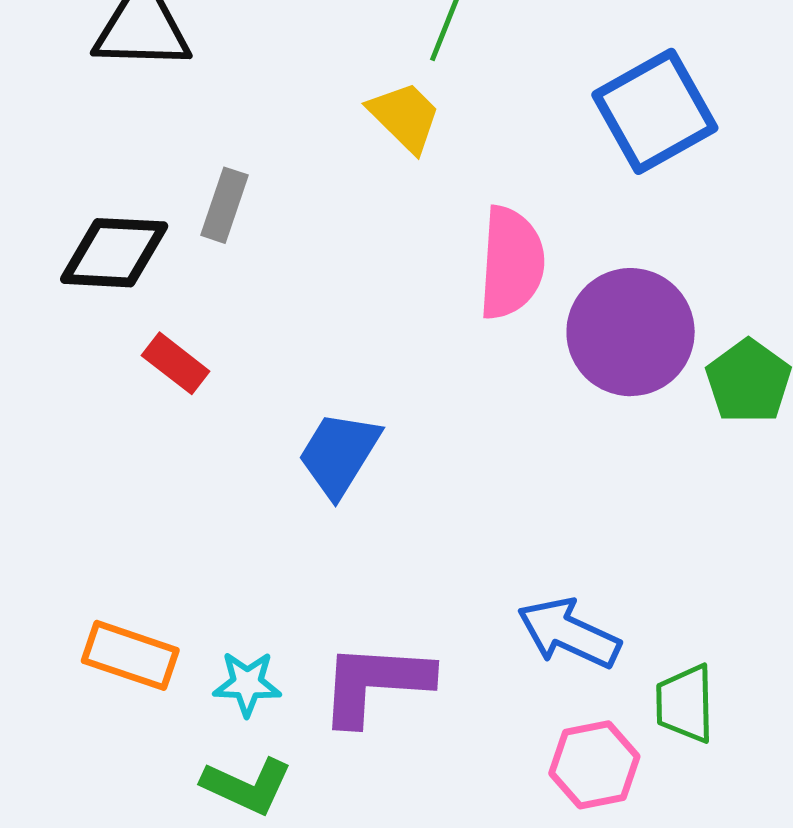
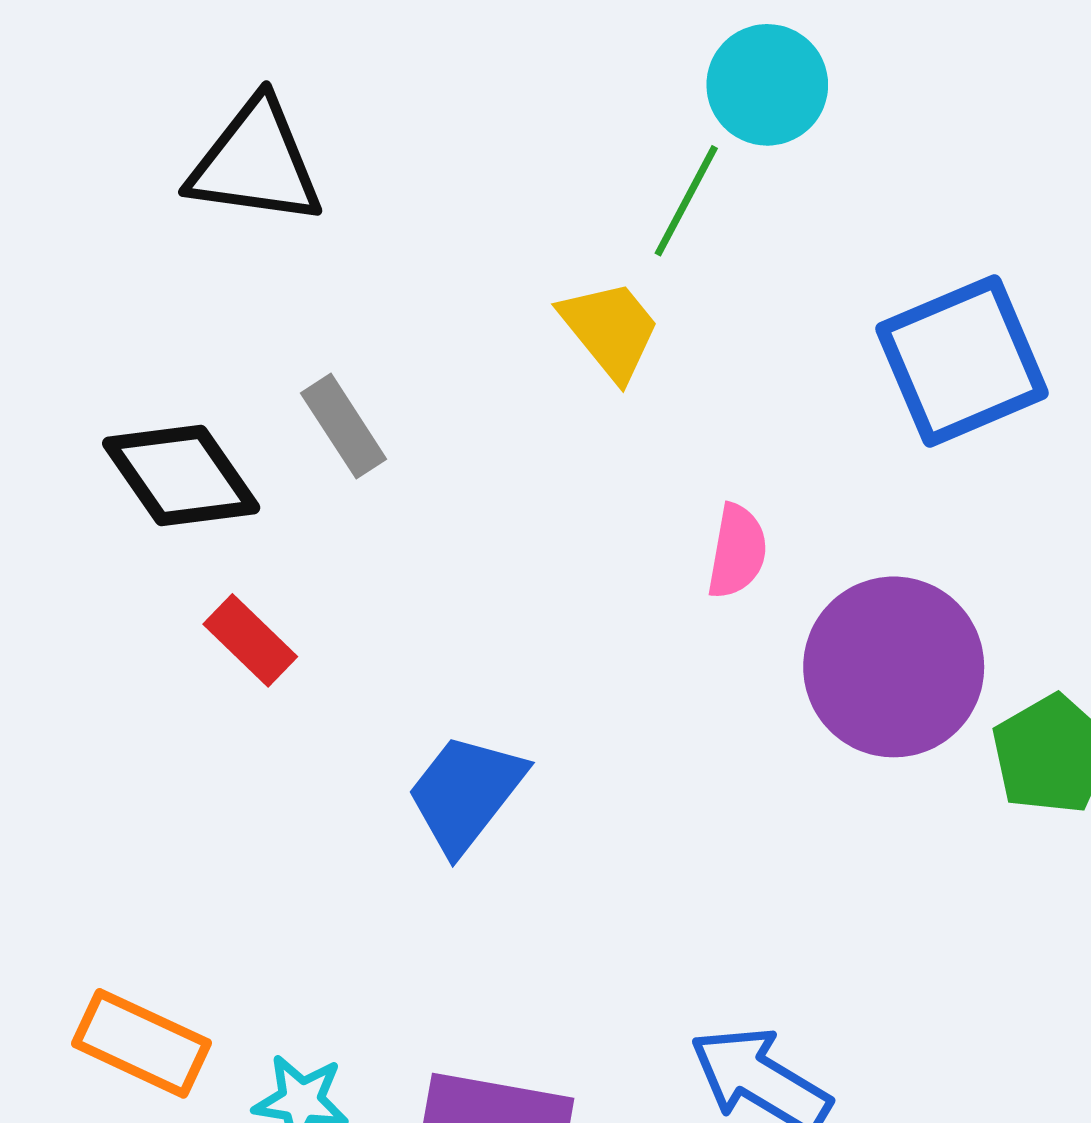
gray rectangle: (225, 205) -> (344, 426), turned -58
black diamond: (114, 253) -> (181, 476), turned 46
pink semicircle: (511, 263) -> (737, 551), size x0.6

